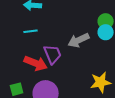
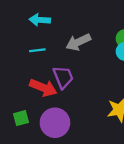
gray arrow: (79, 40) -> (78, 42), moved

